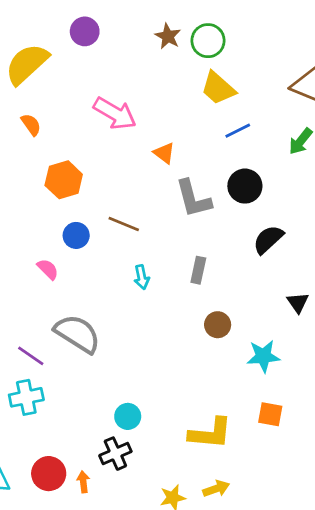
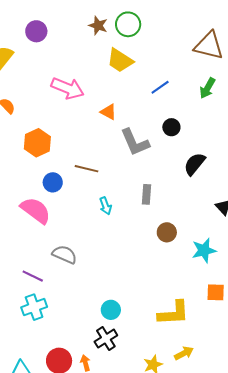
yellow trapezoid: (218, 88) -> (120, 60), moved
black circle: (245, 186) -> (171, 127), size x0.7
pink semicircle: (48, 269) -> (36, 210), size x1.8
gray semicircle: (77, 334) -> (65, 255), size x0.7

